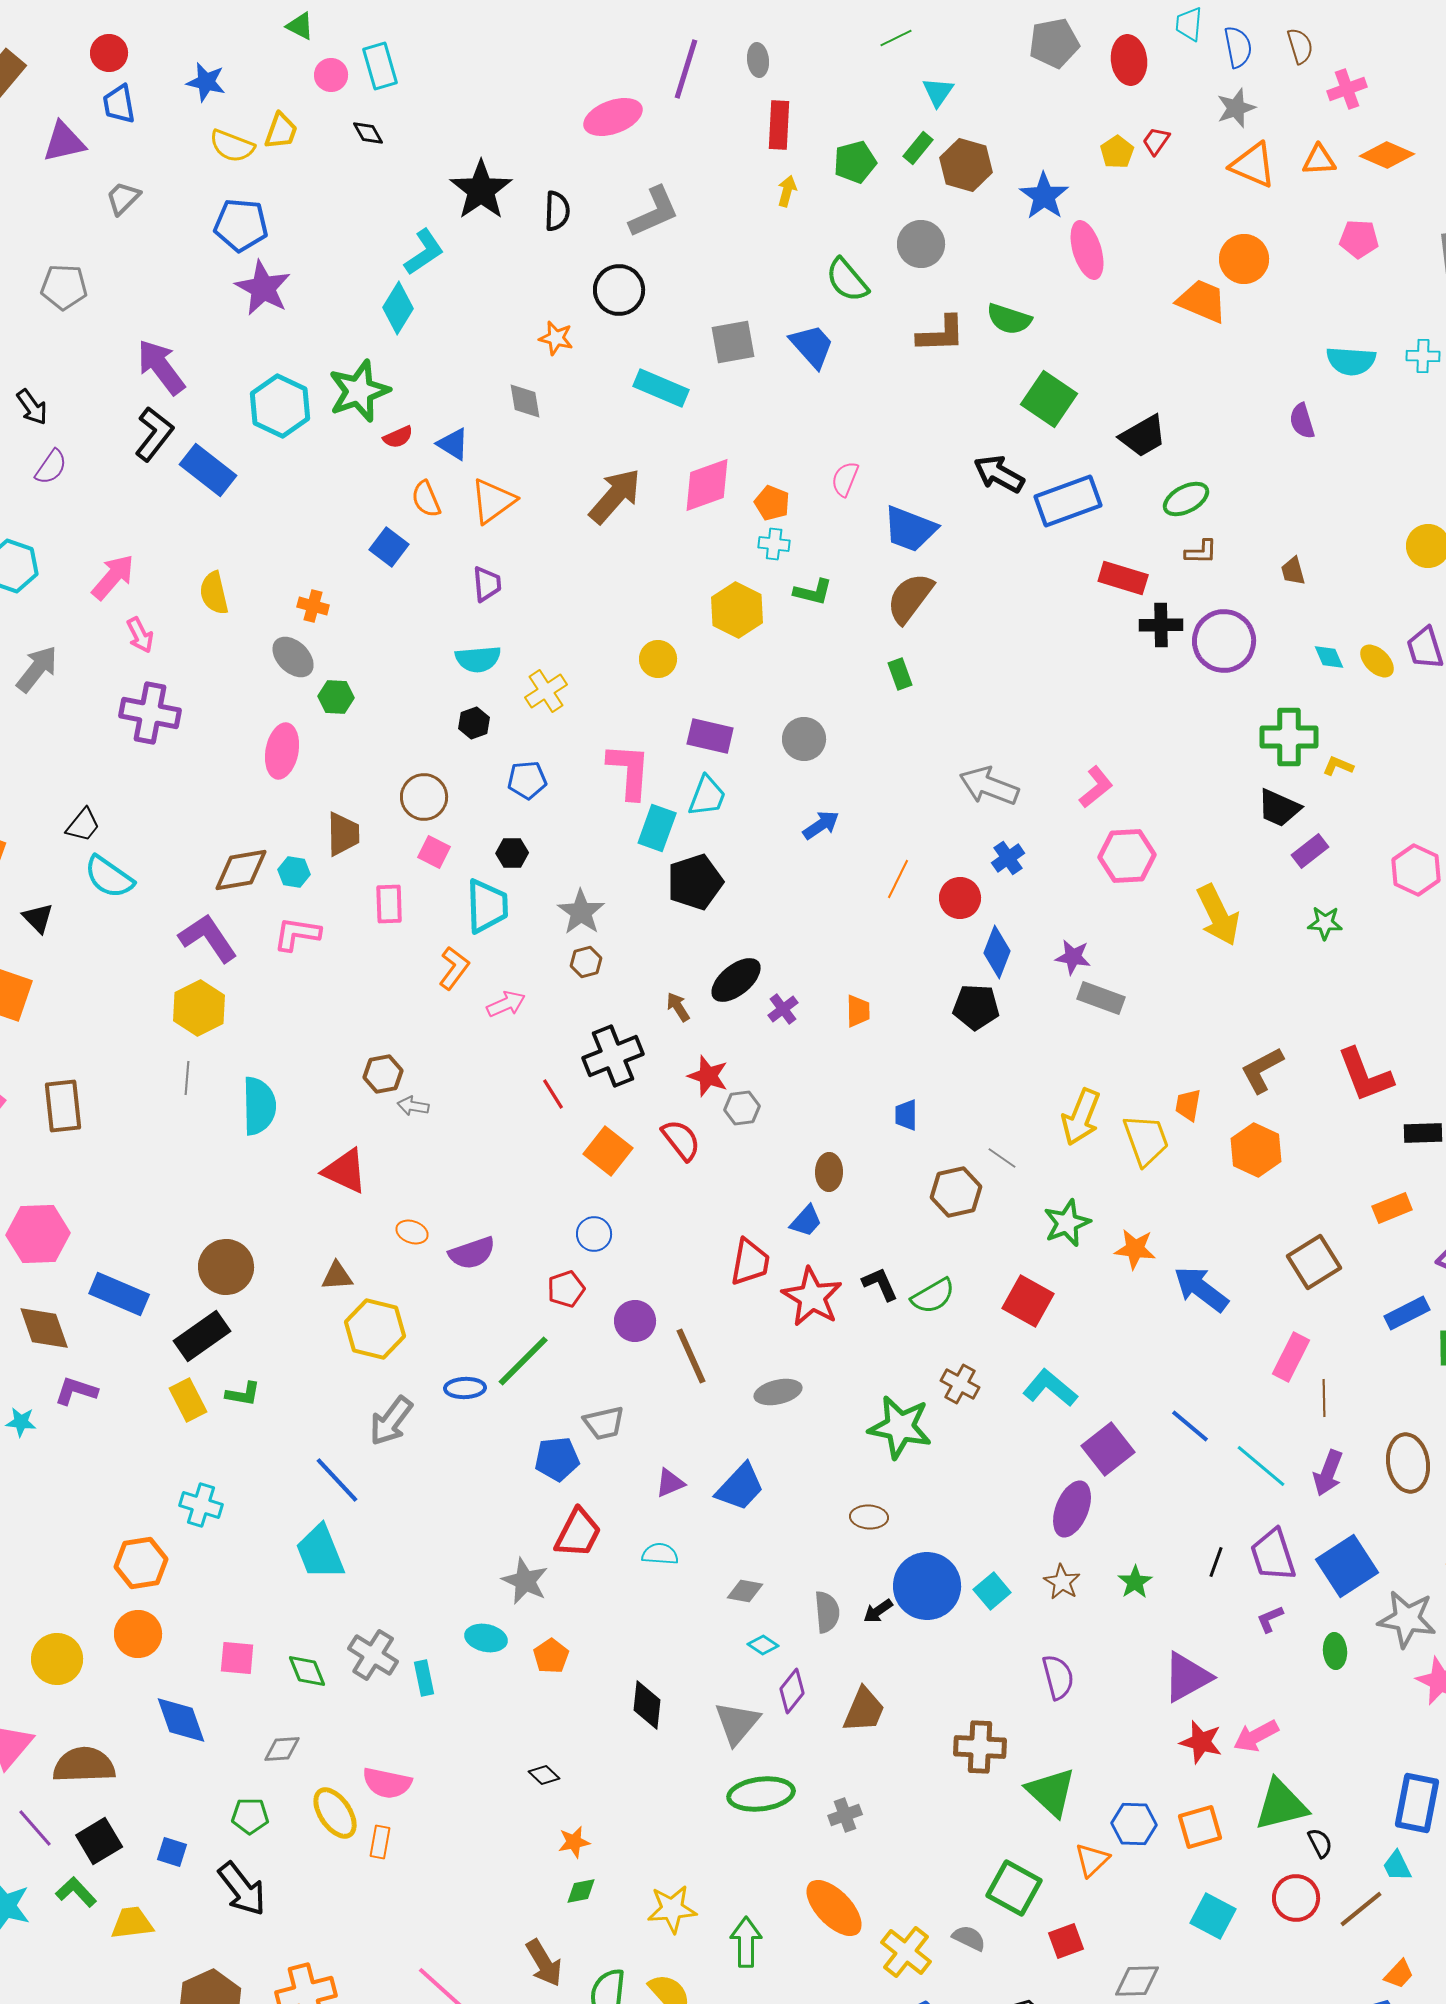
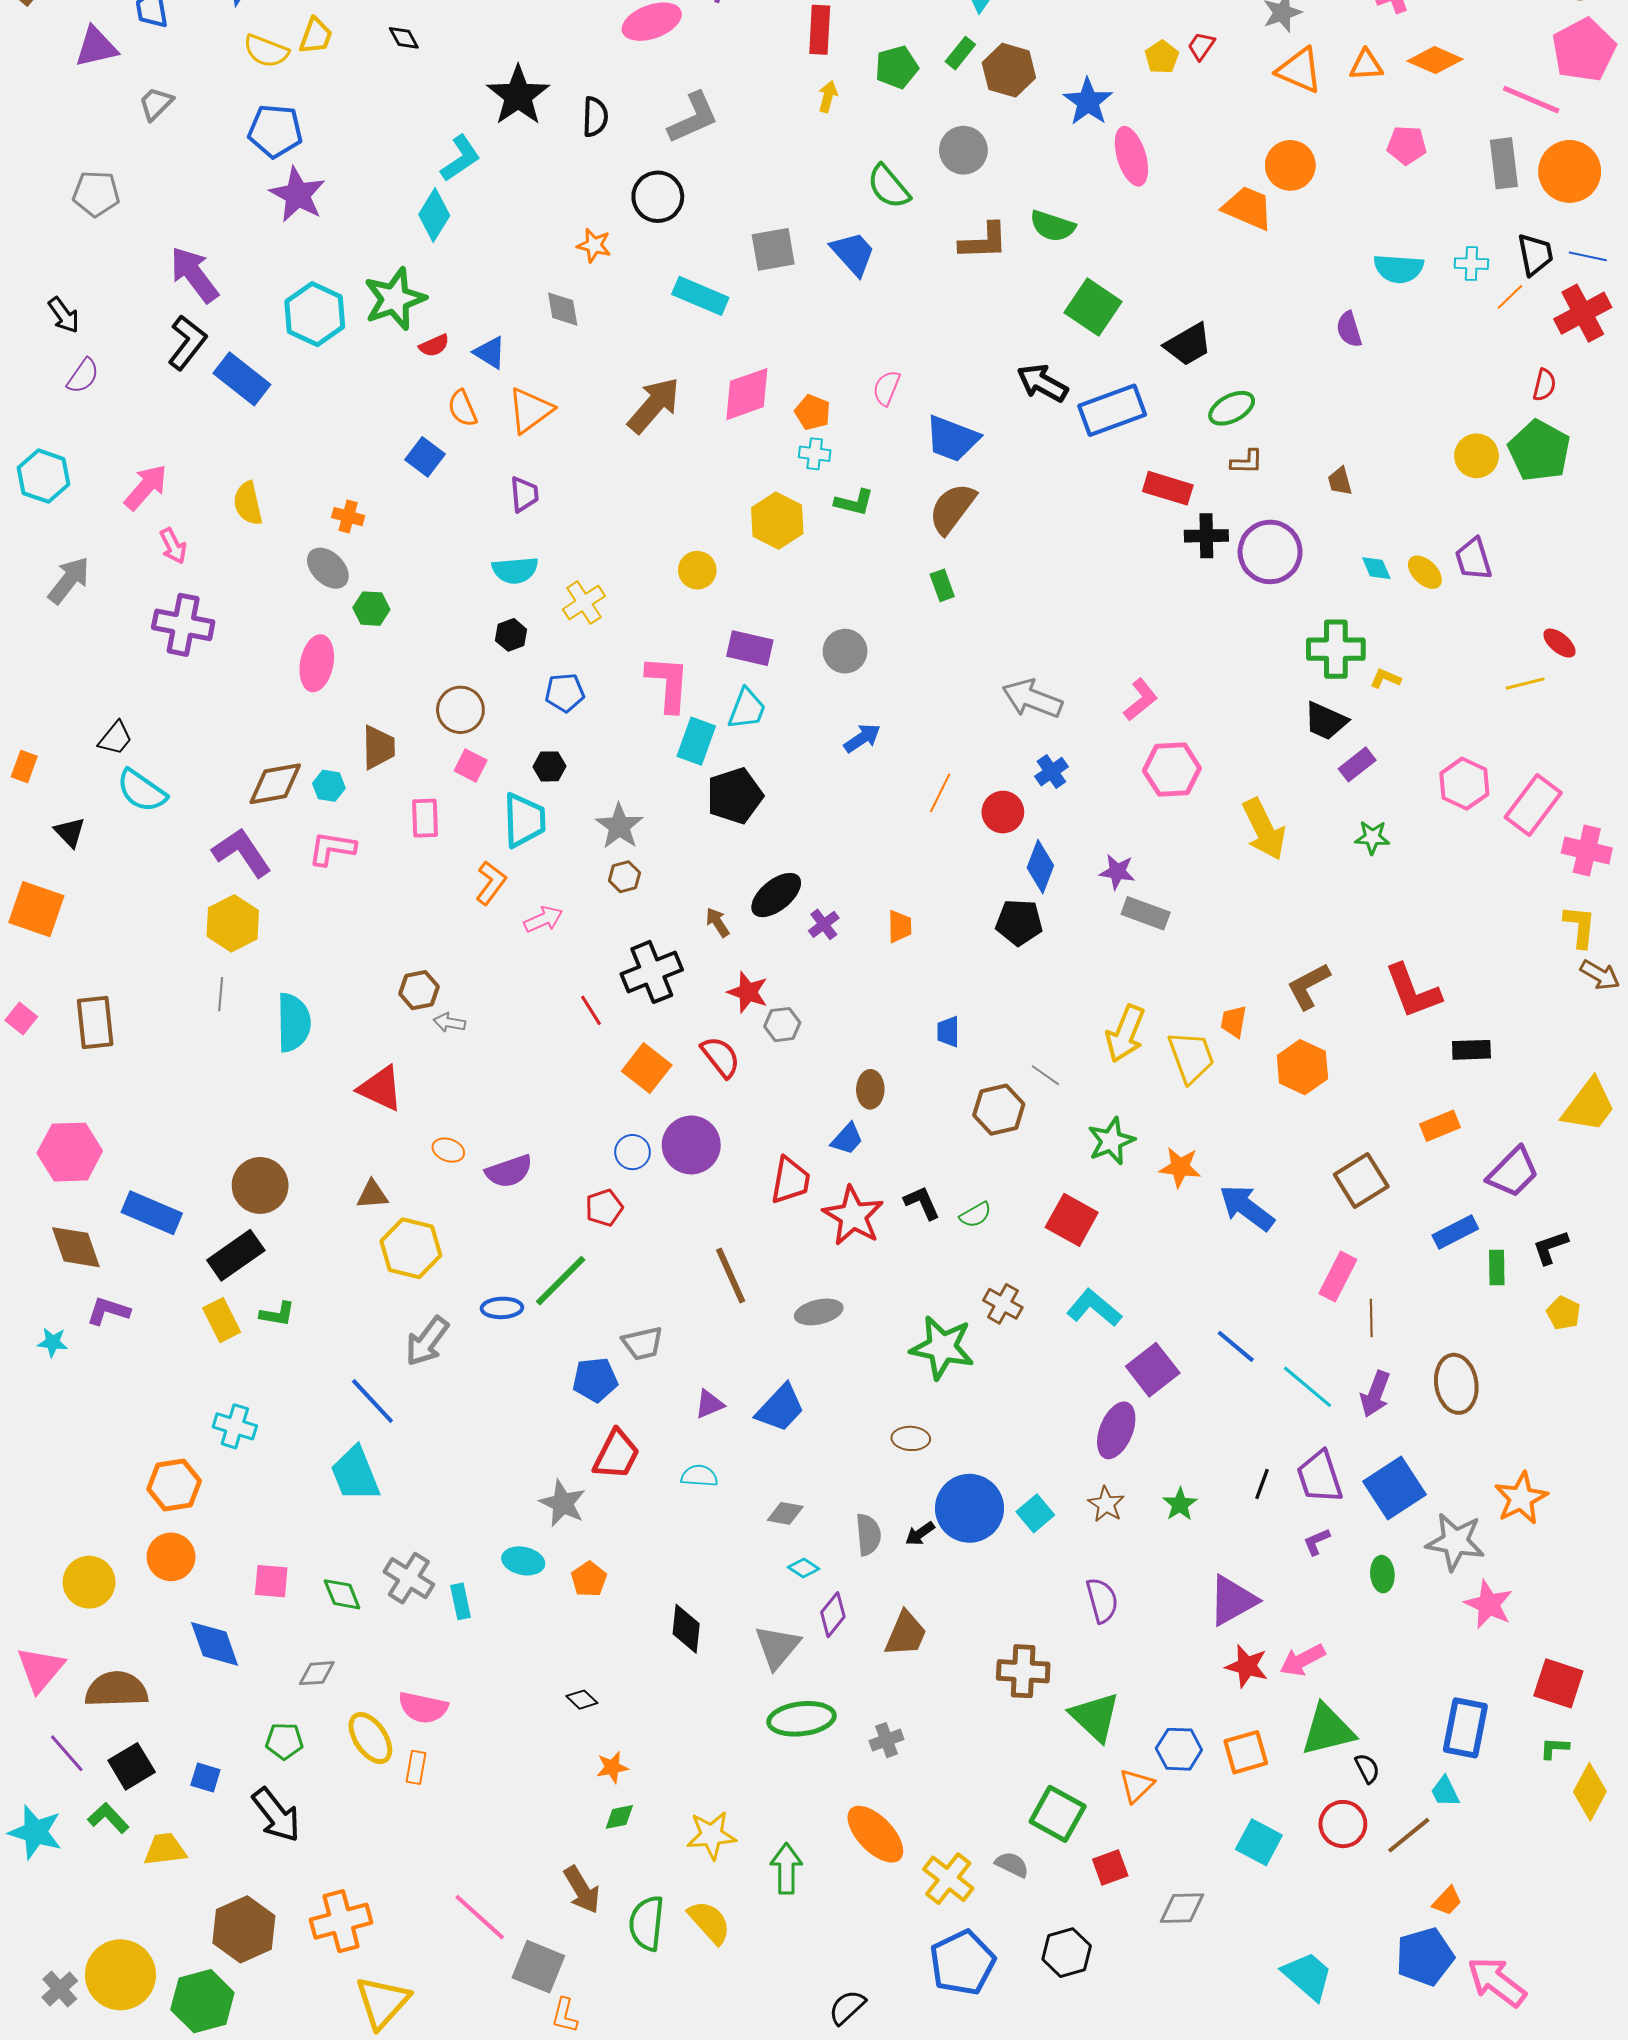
green semicircle: (933, 1296) -> (976, 1215), size x0.7
purple circle: (635, 1321) -> (691, 1145), moved, size x1.4

